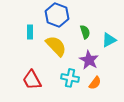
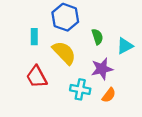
purple star: (89, 60) -> (102, 69), turned 30
red trapezoid: (32, 80) -> (37, 77), moved

